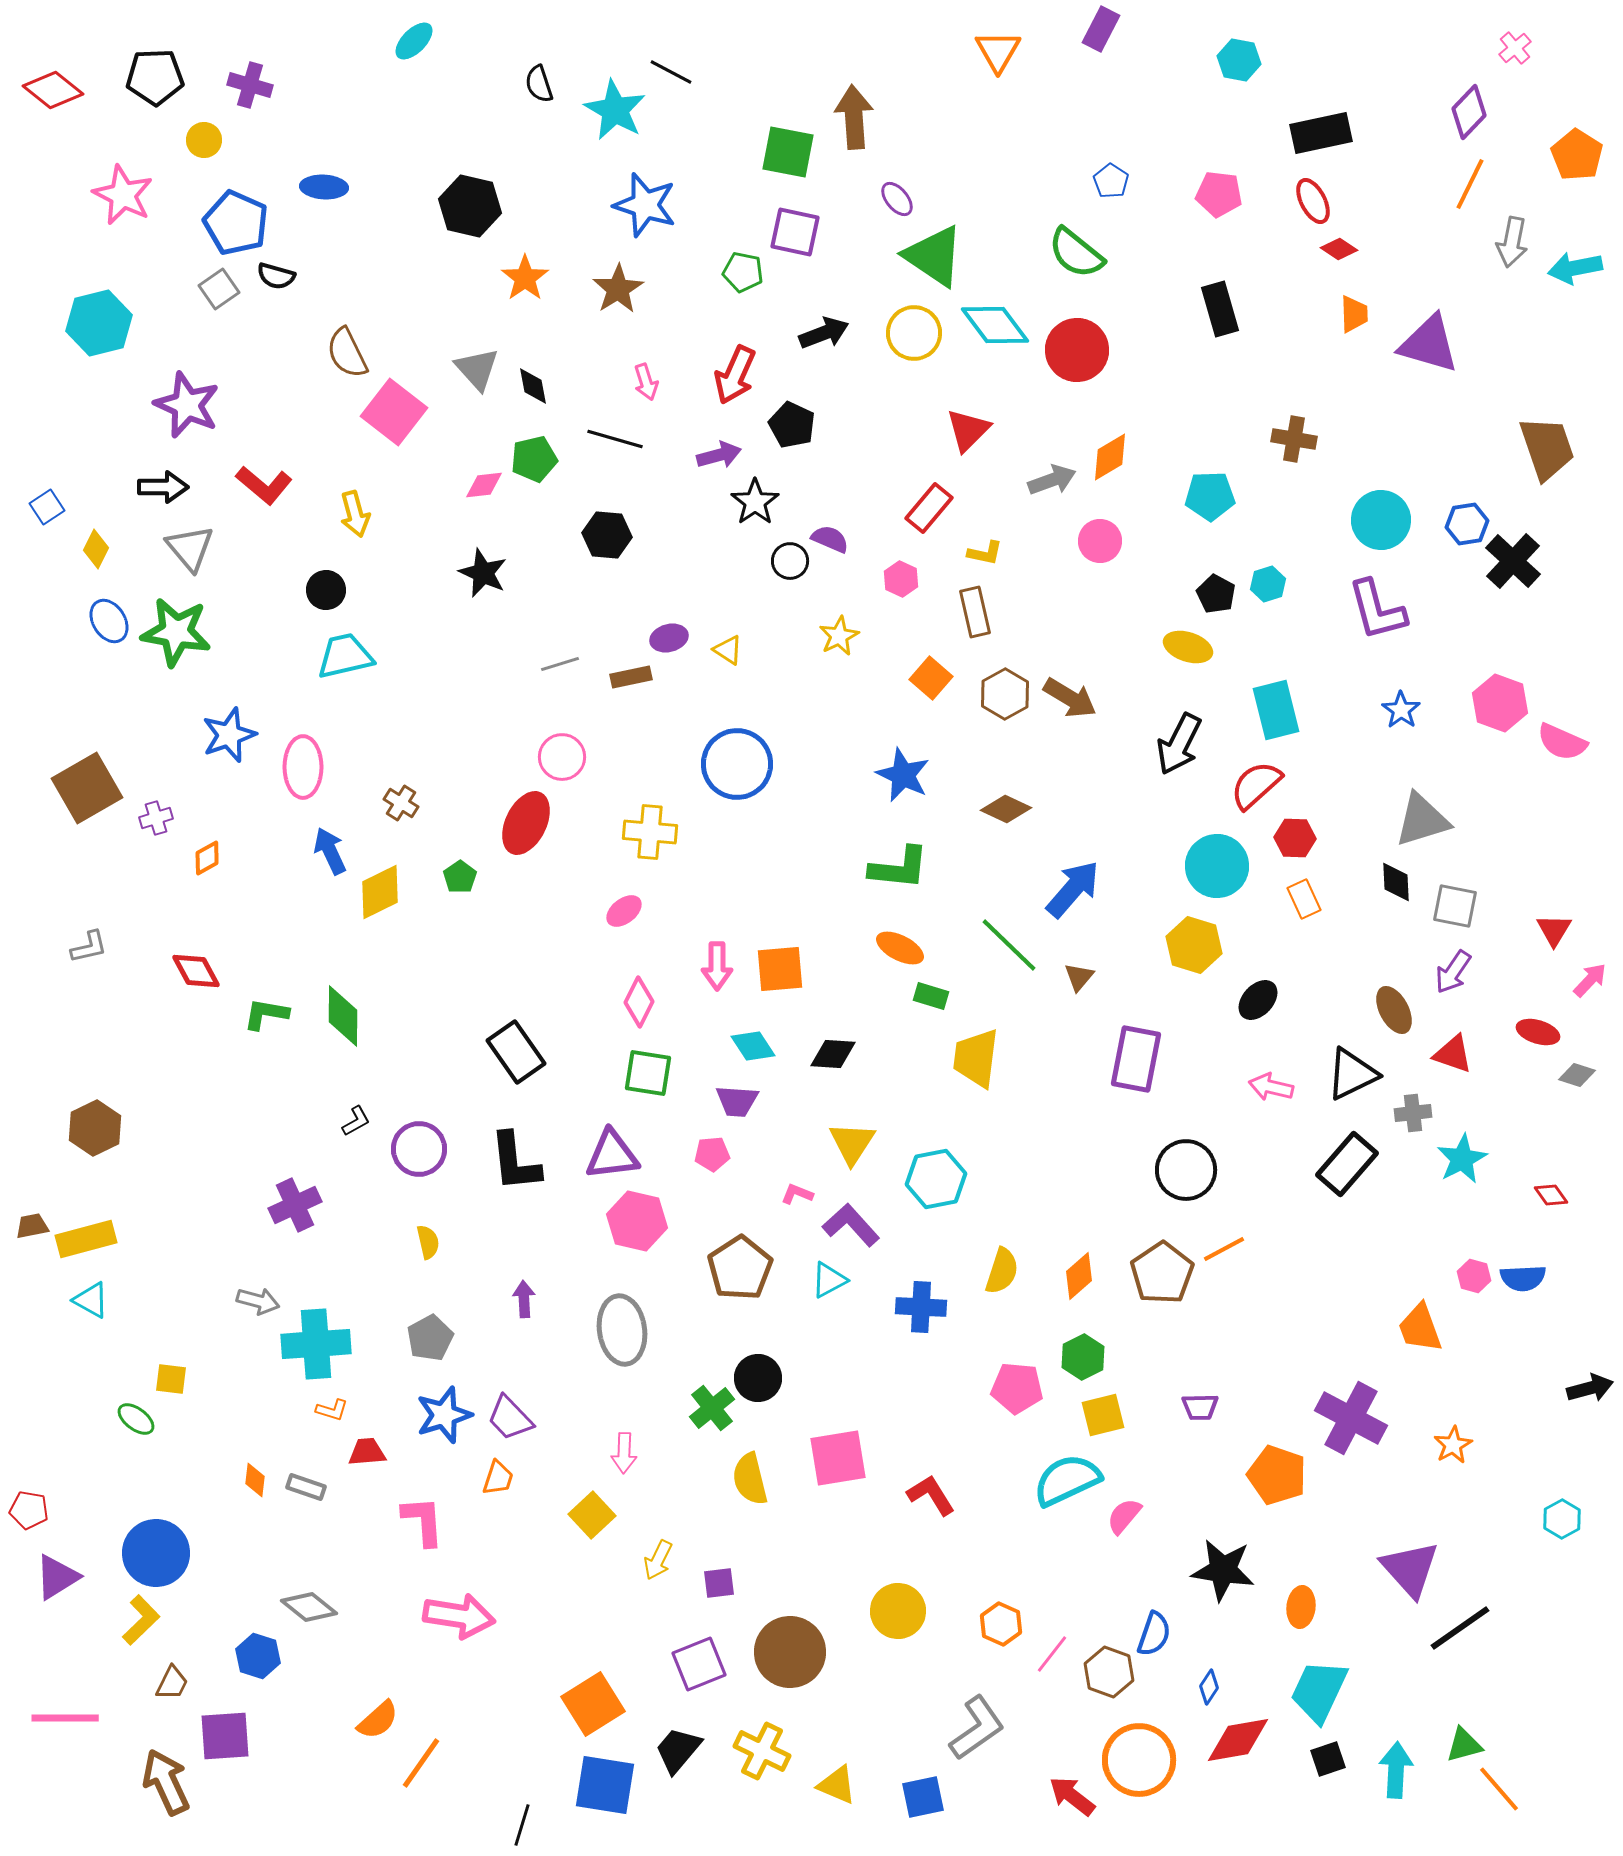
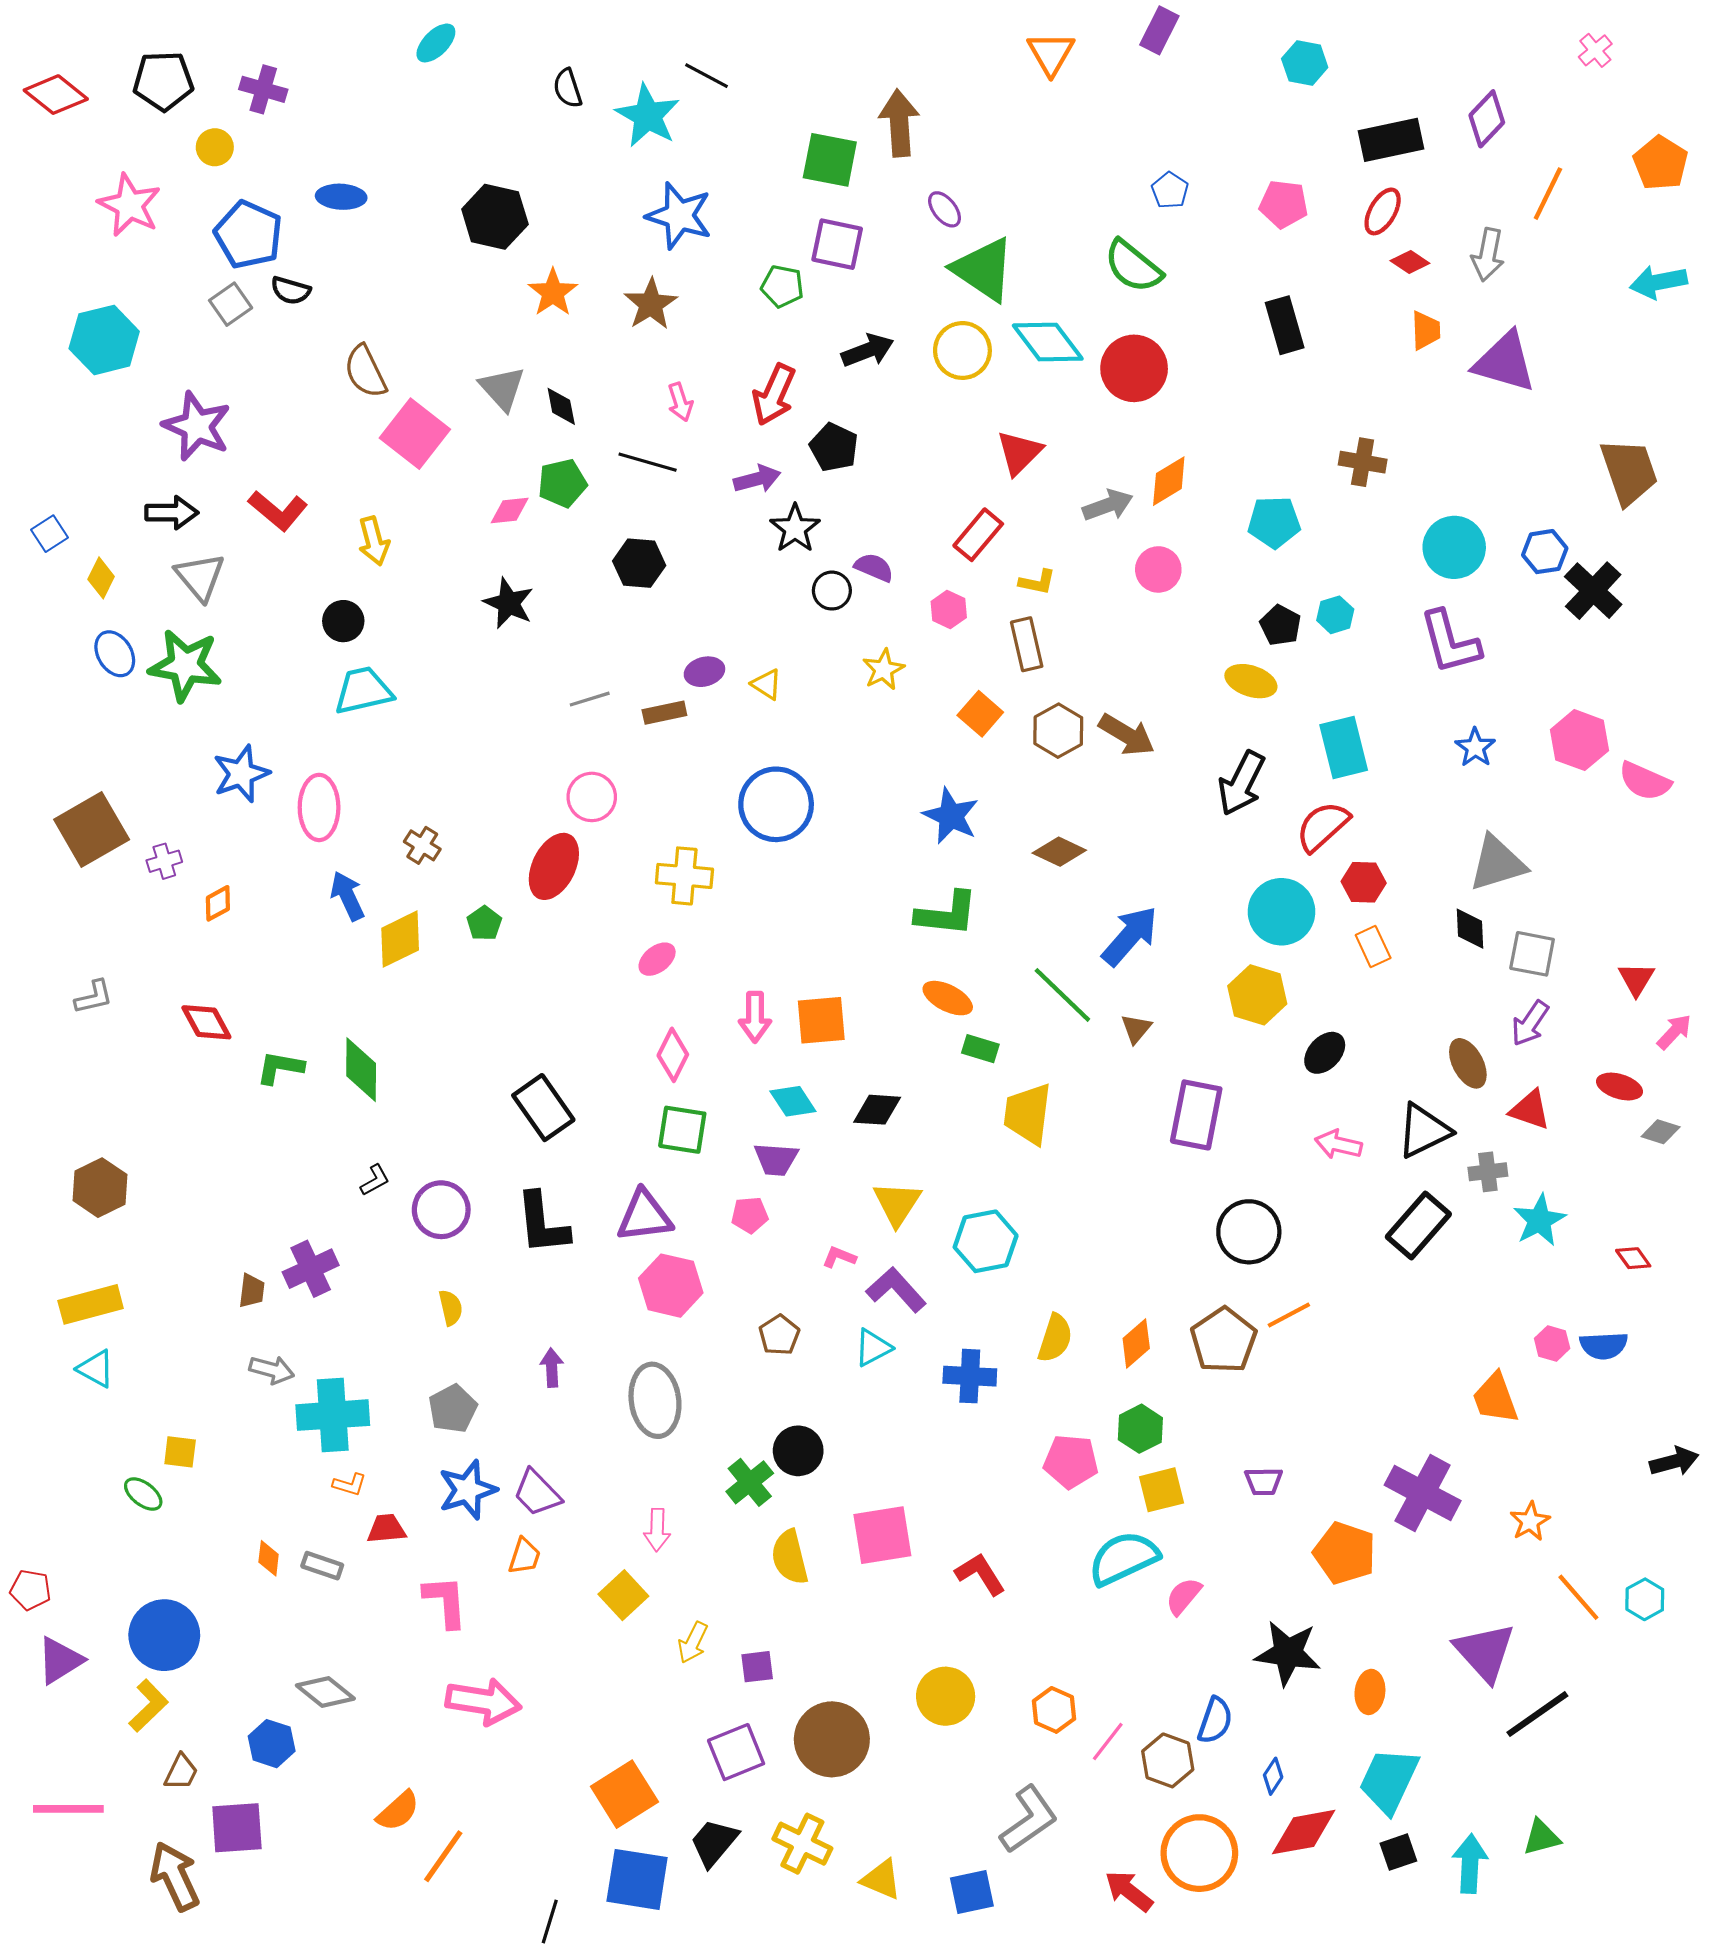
purple diamond: (1469, 112) -> (1487, 119), moved
red ellipse: (1313, 201) -> (1383, 211), turned 57
gray arrow: (1512, 242) -> (1488, 255), moved
brown trapezoid: (32, 1226) -> (252, 1291), moved, turned 108
brown pentagon: (740, 1268) -> (779, 1335), size x0.6
orange line: (1499, 1789) -> (1578, 1597), moved

